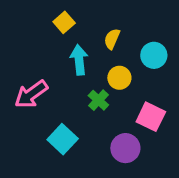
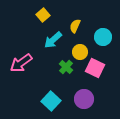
cyan arrow: (79, 60) -> (53, 40), turned -126
pink square: (151, 117) -> (95, 68), moved
cyan square: (63, 139) -> (51, 101), moved

